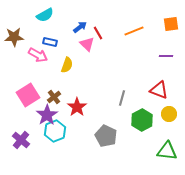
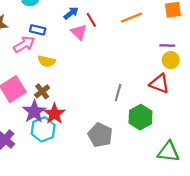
pink arrow: (38, 55) -> (24, 44), turned -60
yellow semicircle: (67, 65) -> (47, 61), moved, turned 84
red star: (77, 107) -> (54, 114), moved
yellow circle: (169, 114) -> (171, 60), moved

